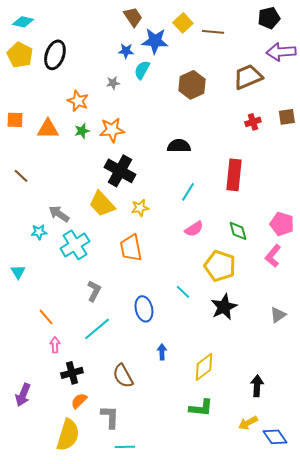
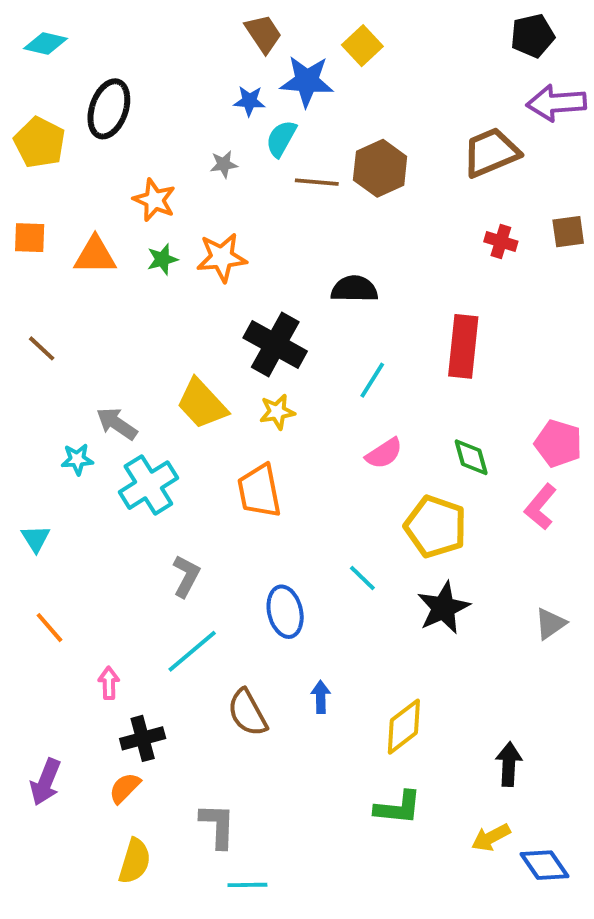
brown line: (213, 32) -> (317, 182), moved
yellow pentagon: (20, 55) -> (40, 143), moved
red cross: (253, 122) -> (501, 242), turned 35
black cross: (120, 171) -> (275, 344), moved
orange line: (46, 317) -> (49, 628), moved
brown semicircle: (123, 376) -> (247, 713), moved
orange semicircle: (79, 401) -> (125, 788), moved
yellow semicircle: (68, 435) -> (135, 861), size x0.7

